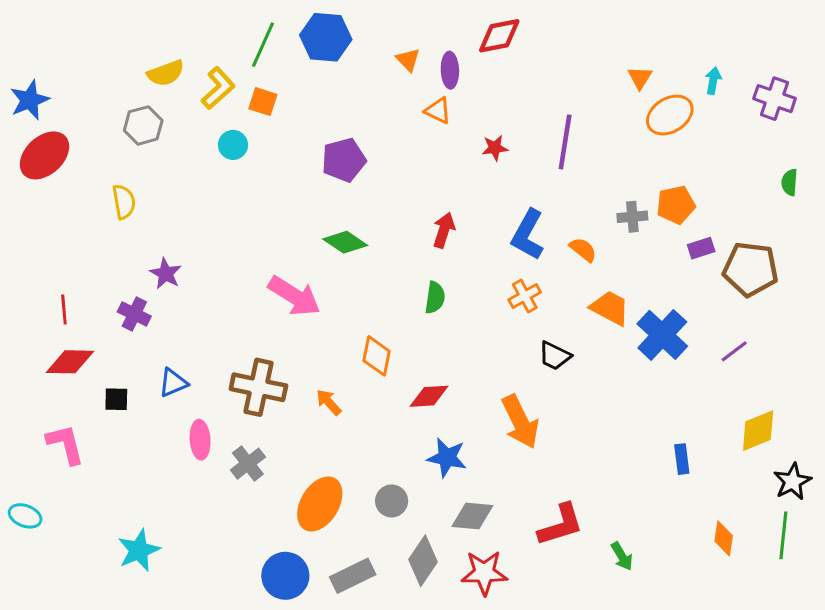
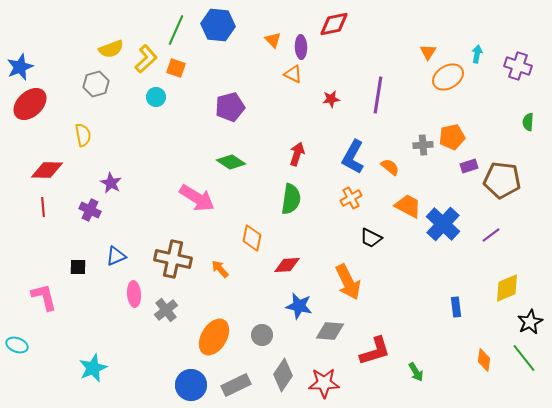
green semicircle: (435, 298) -> (291, 199), size x1.4
red diamond: (70, 362) -> (47, 170), moved
gray diamond: (472, 516) -> (330, 331), moved
green line: (783, 535) -> (524, 358), turned -44

